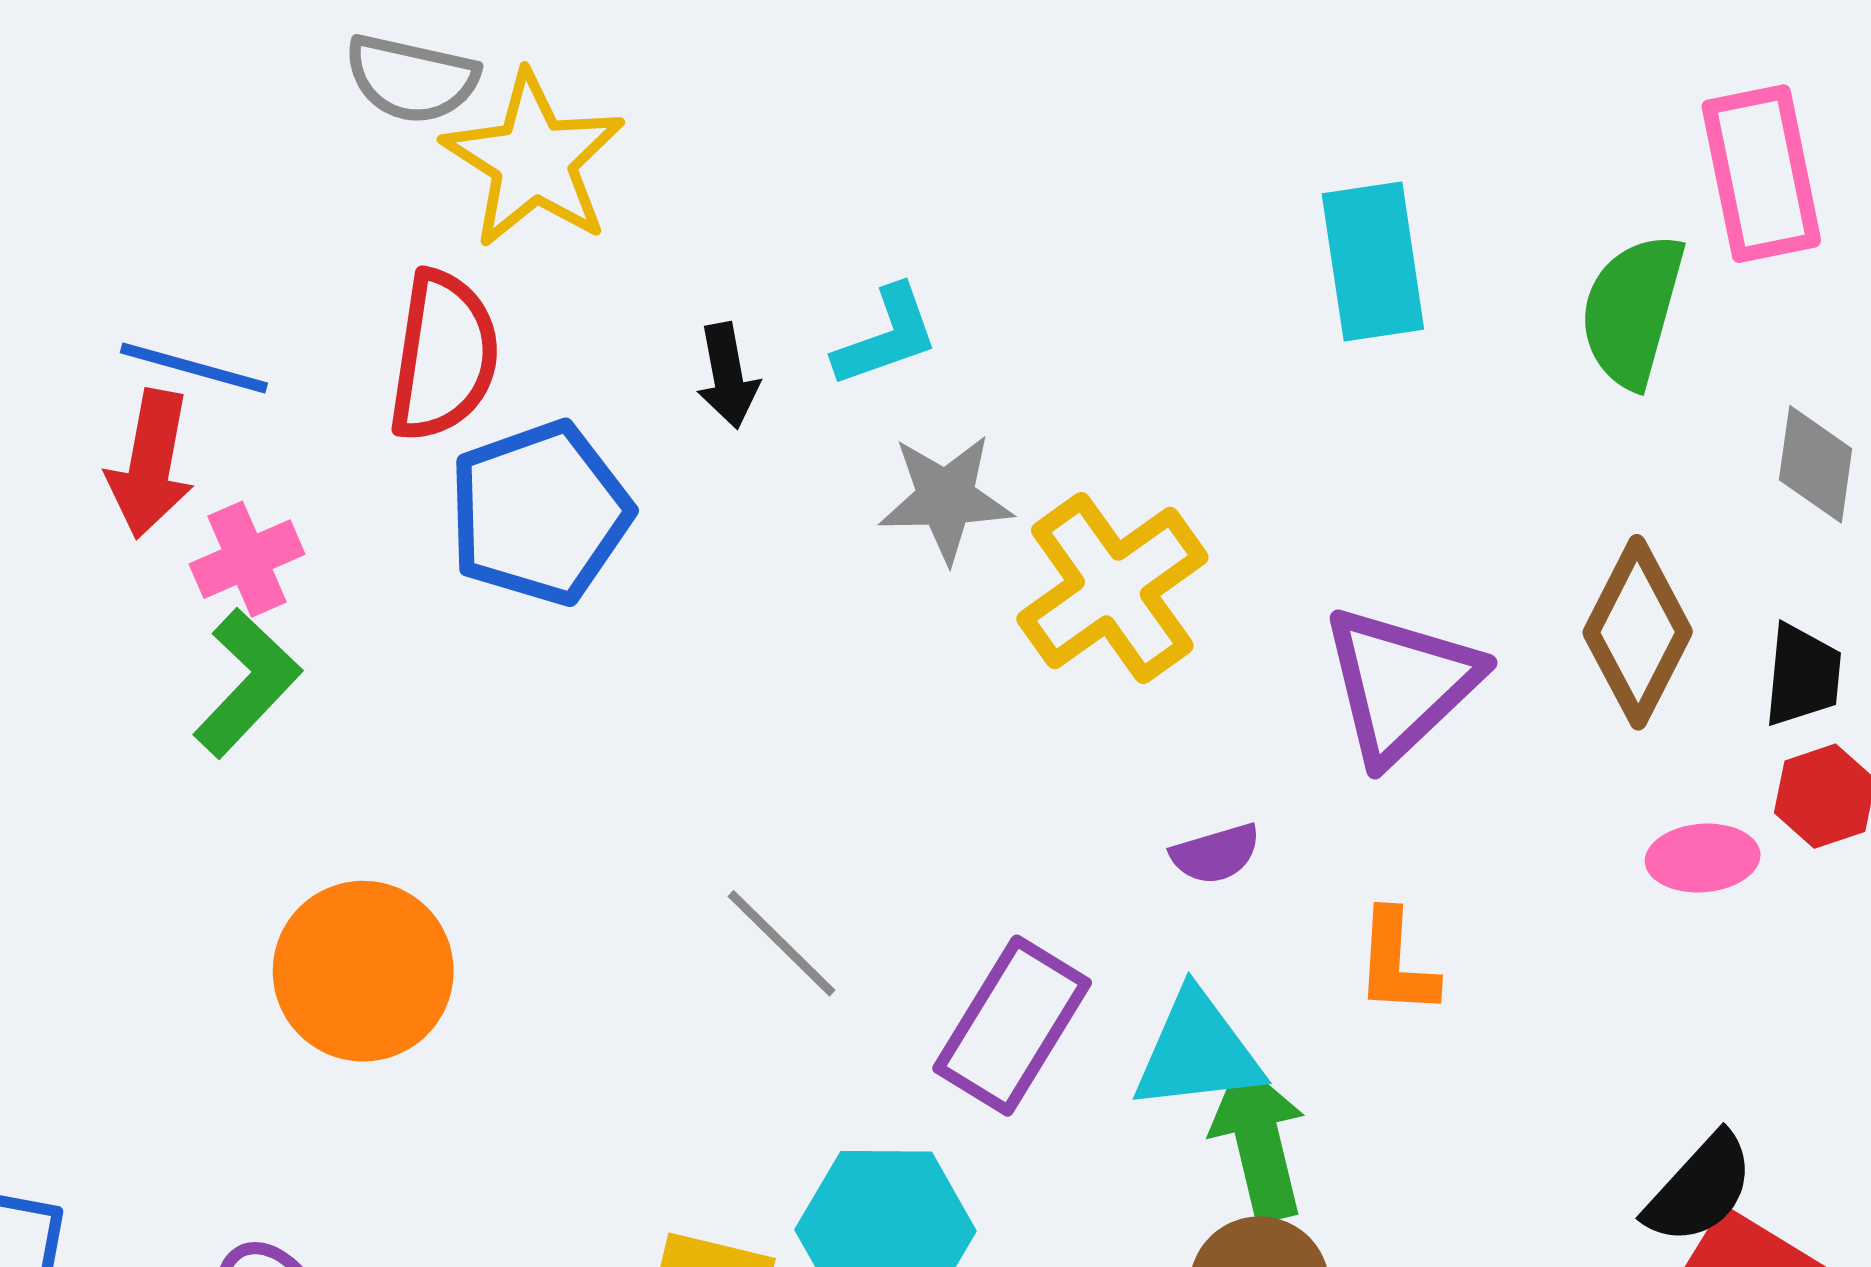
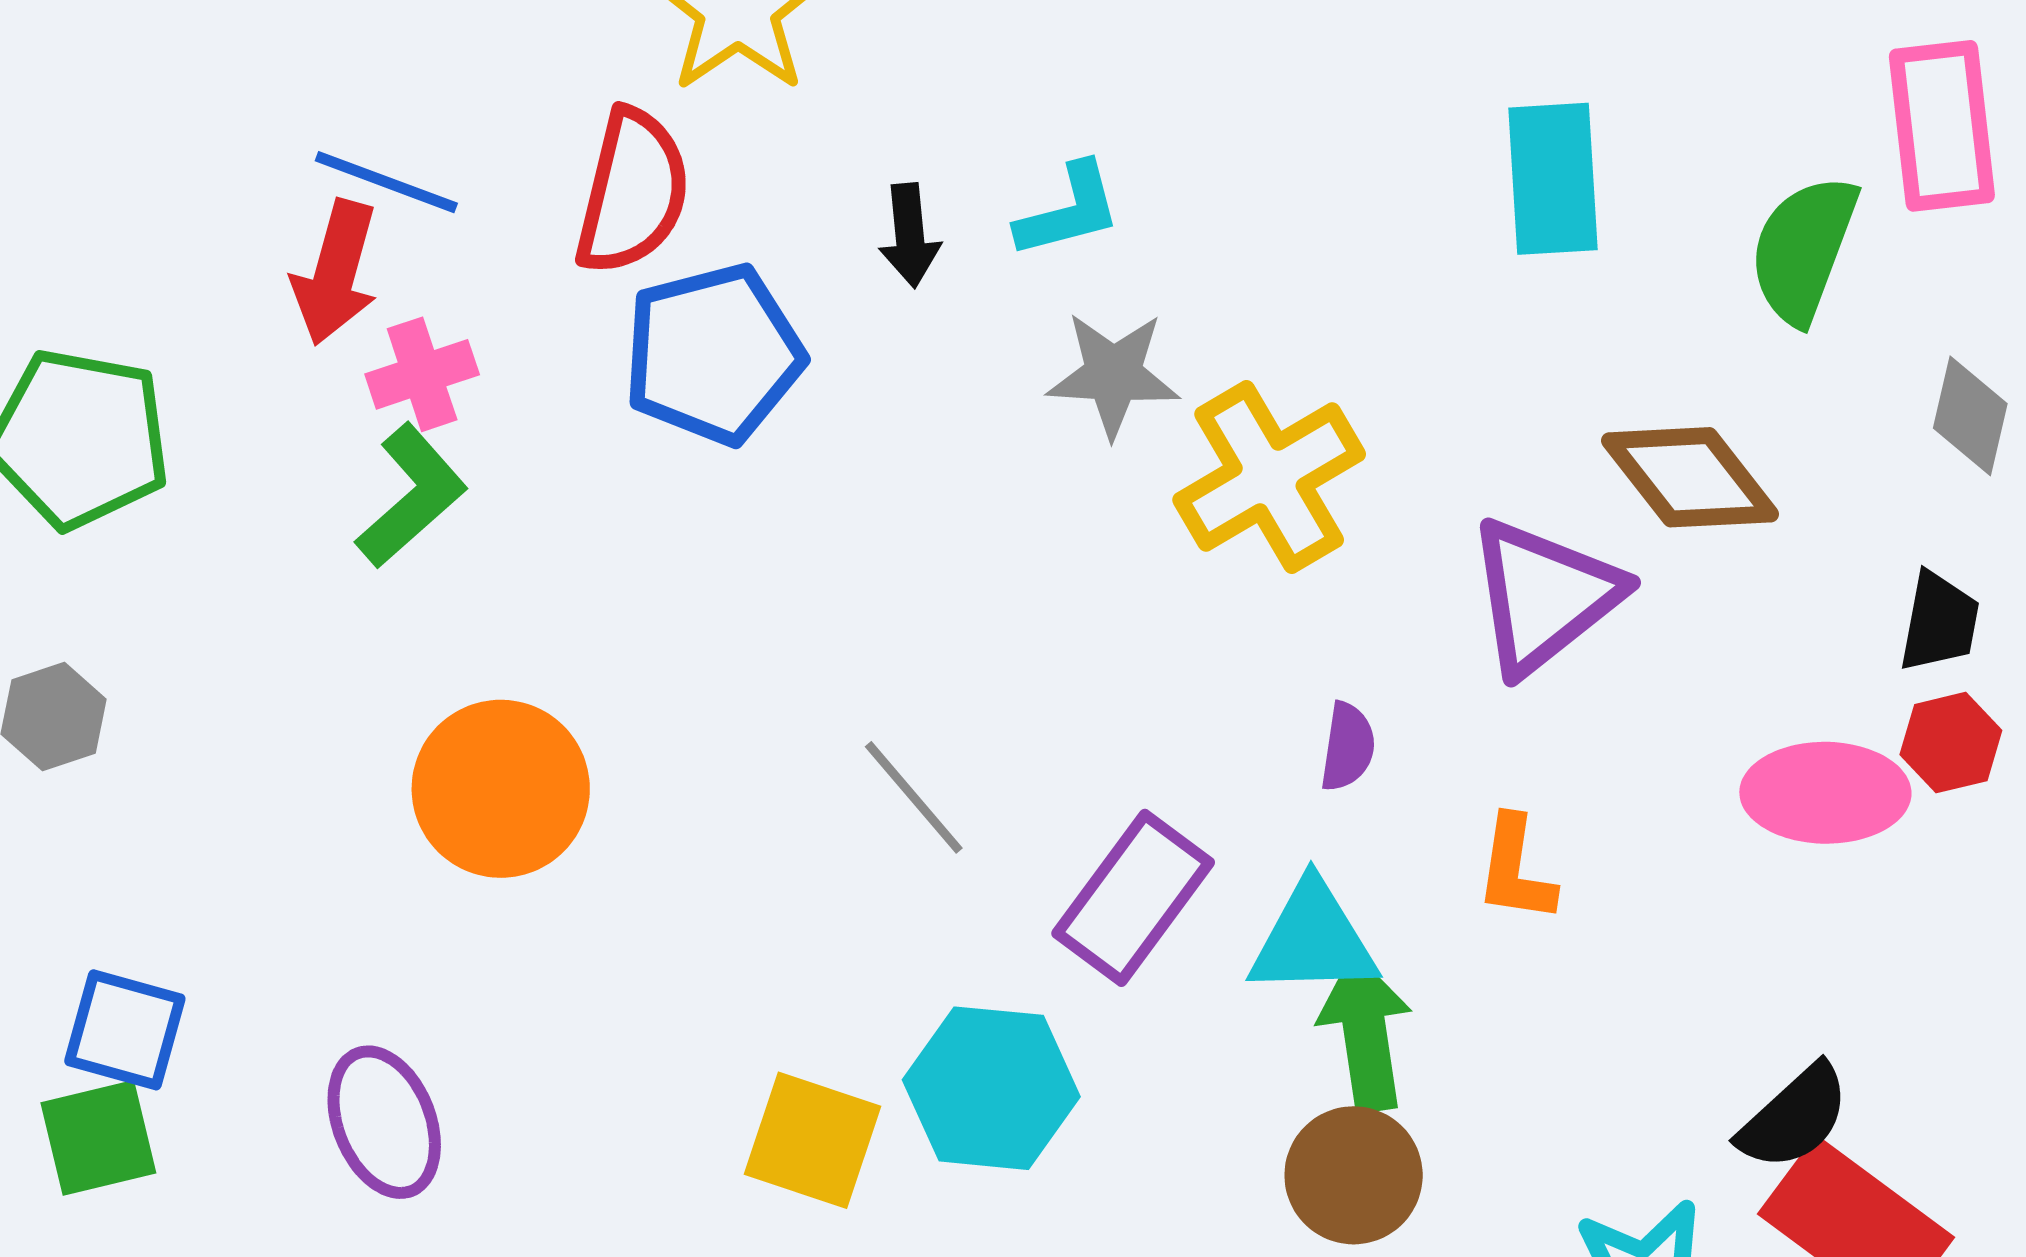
brown diamond: (1638, 632) -> (1690, 477), moved, turned -70
purple semicircle: (1216, 854) -> (1348, 747), turned -70
pink ellipse: (1703, 858) -> (1825, 793), size x1.5

